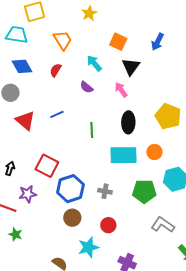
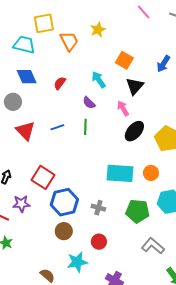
orange trapezoid: (63, 40) -> (69, 41), moved
black ellipse: (128, 122) -> (134, 131), moved, turned 35
green line: (92, 130) -> (85, 127), moved

